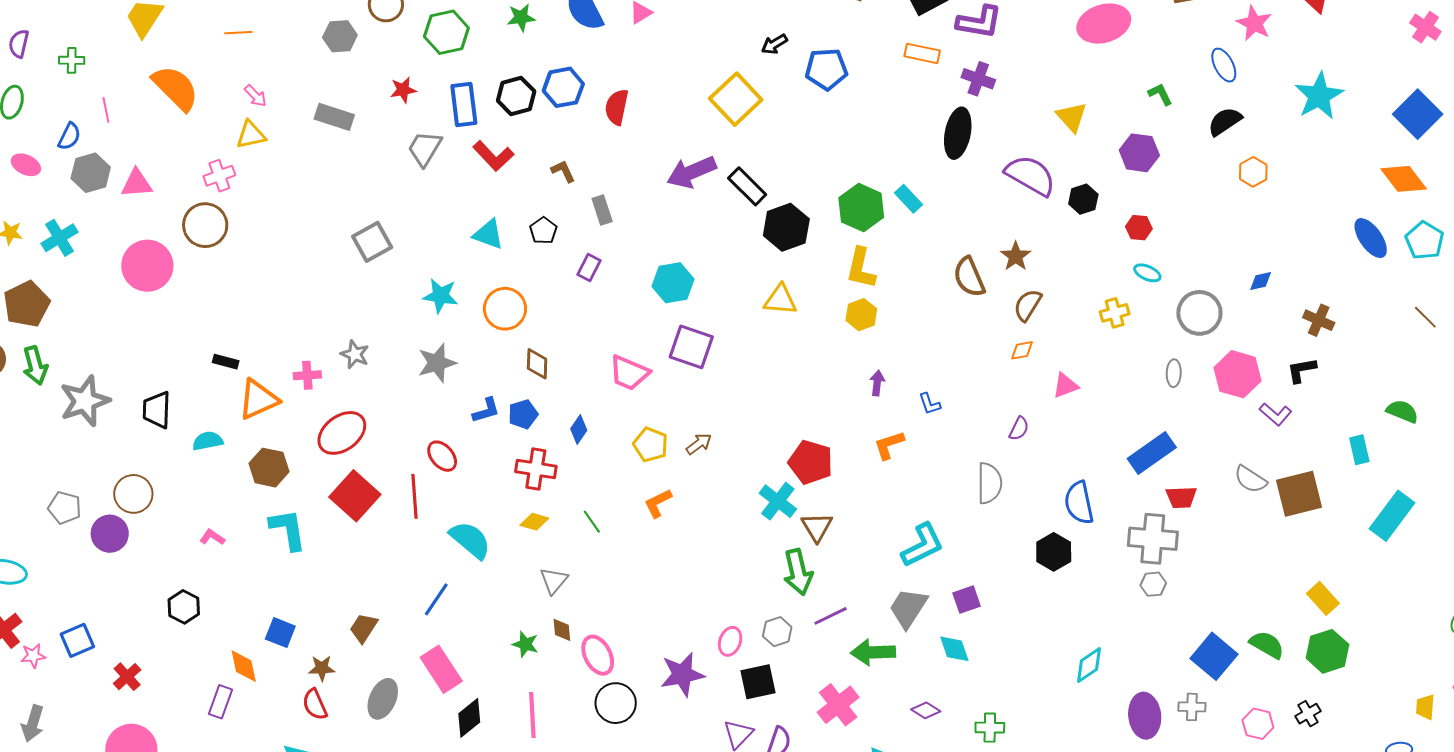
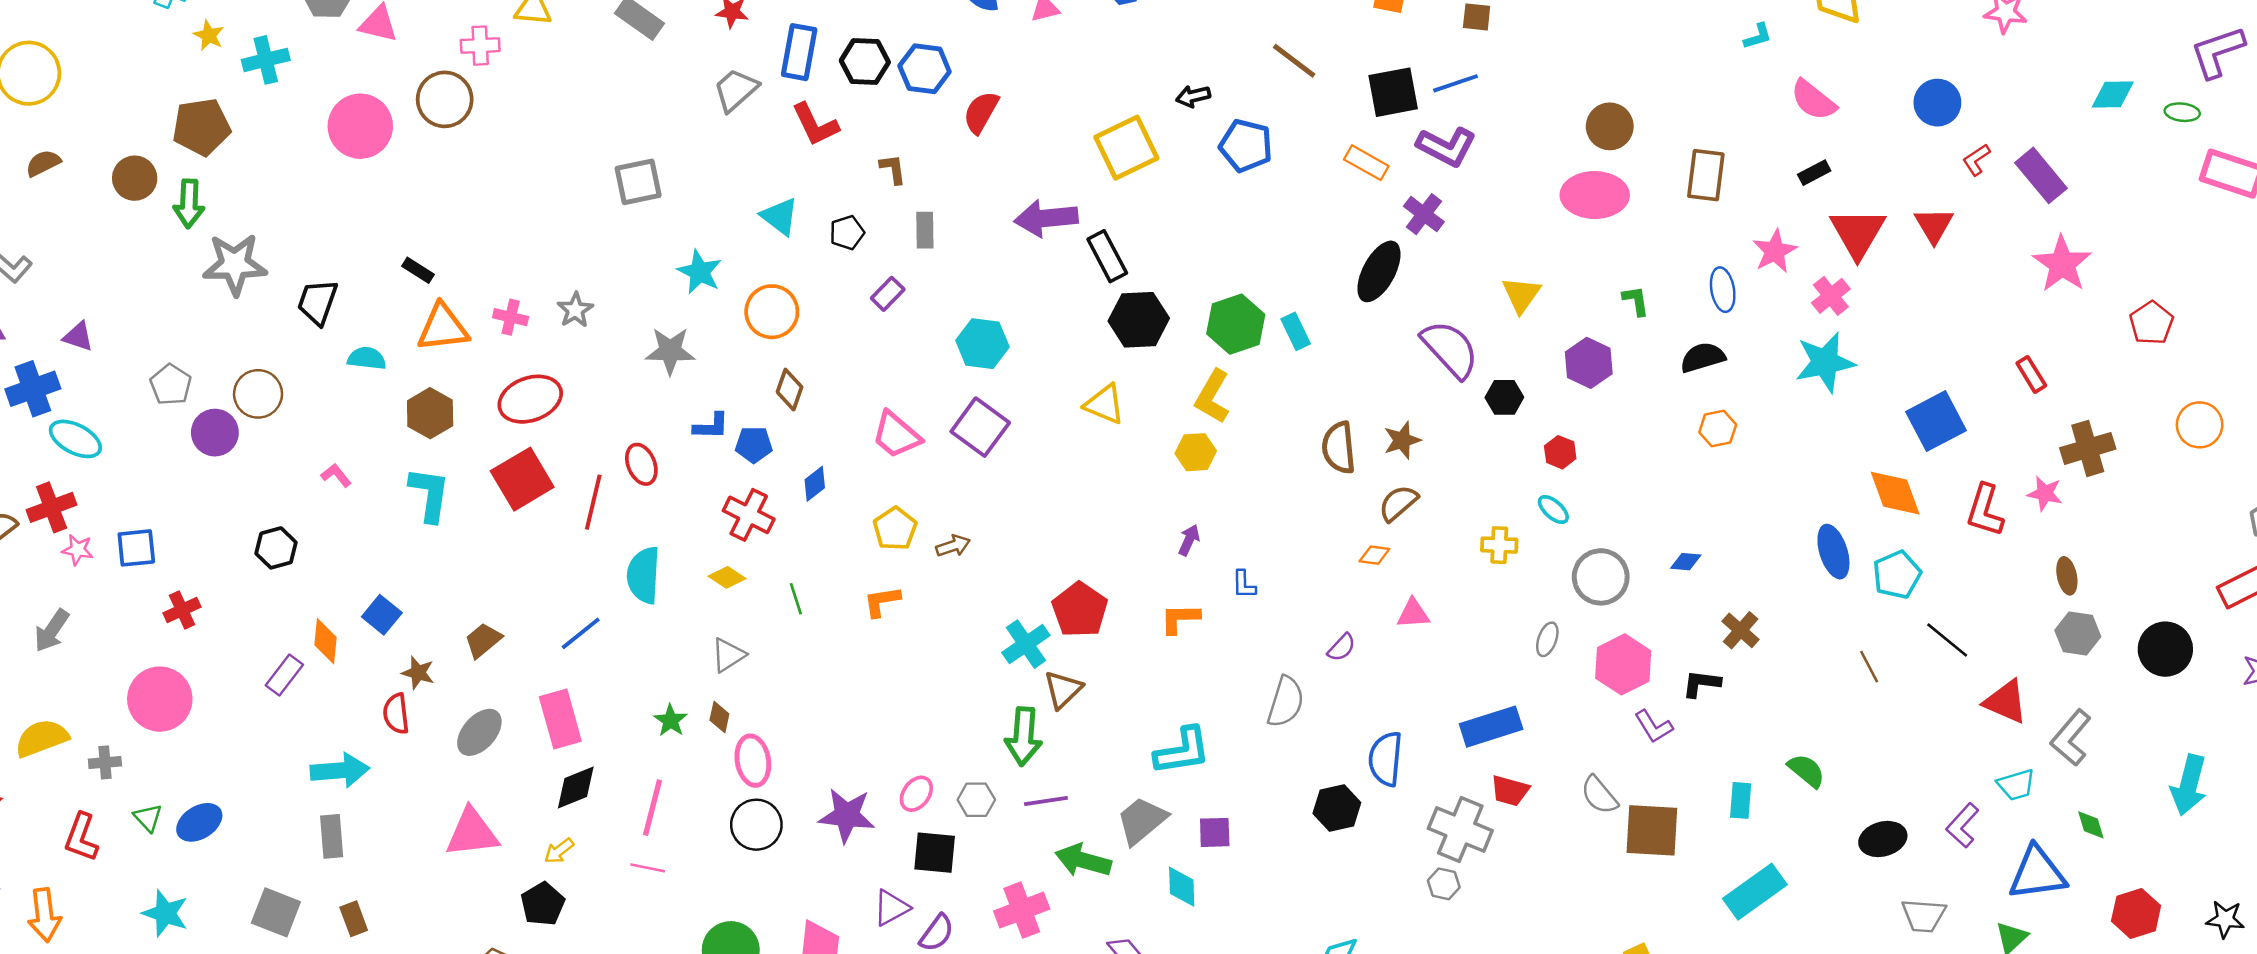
pink cross: (1425, 27) -> (1831, 296), moved
cyan semicircle: (470, 540) -> (644, 575), turned -144

